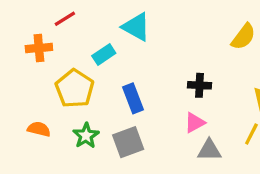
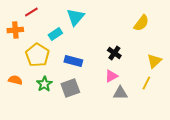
cyan triangle: (136, 27) -> (75, 17), turned 42
black cross: (200, 85) -> (114, 53), turned 32
blue rectangle: (133, 98) -> (73, 61), turned -54

